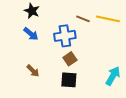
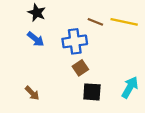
brown arrow: (33, 71) -> (32, 93), moved
black square: (69, 80) -> (92, 92), moved

